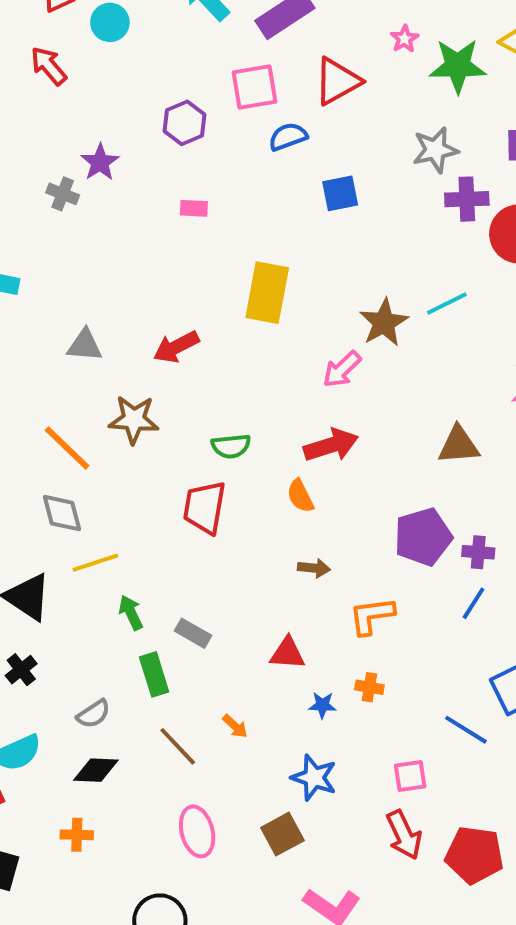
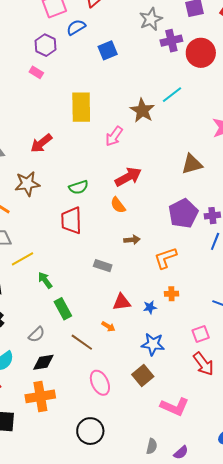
purple hexagon: (185, 123) -> (45, 45), moved
pink rectangle: (194, 208) -> (36, 72), turned 40
pink arrow: (342, 369) -> (114, 136), moved
gray rectangle: (193, 633) -> (103, 266), moved
red triangle: (287, 653) -> (122, 302), moved
orange cross: (77, 835) -> (40, 396), size x1.8

